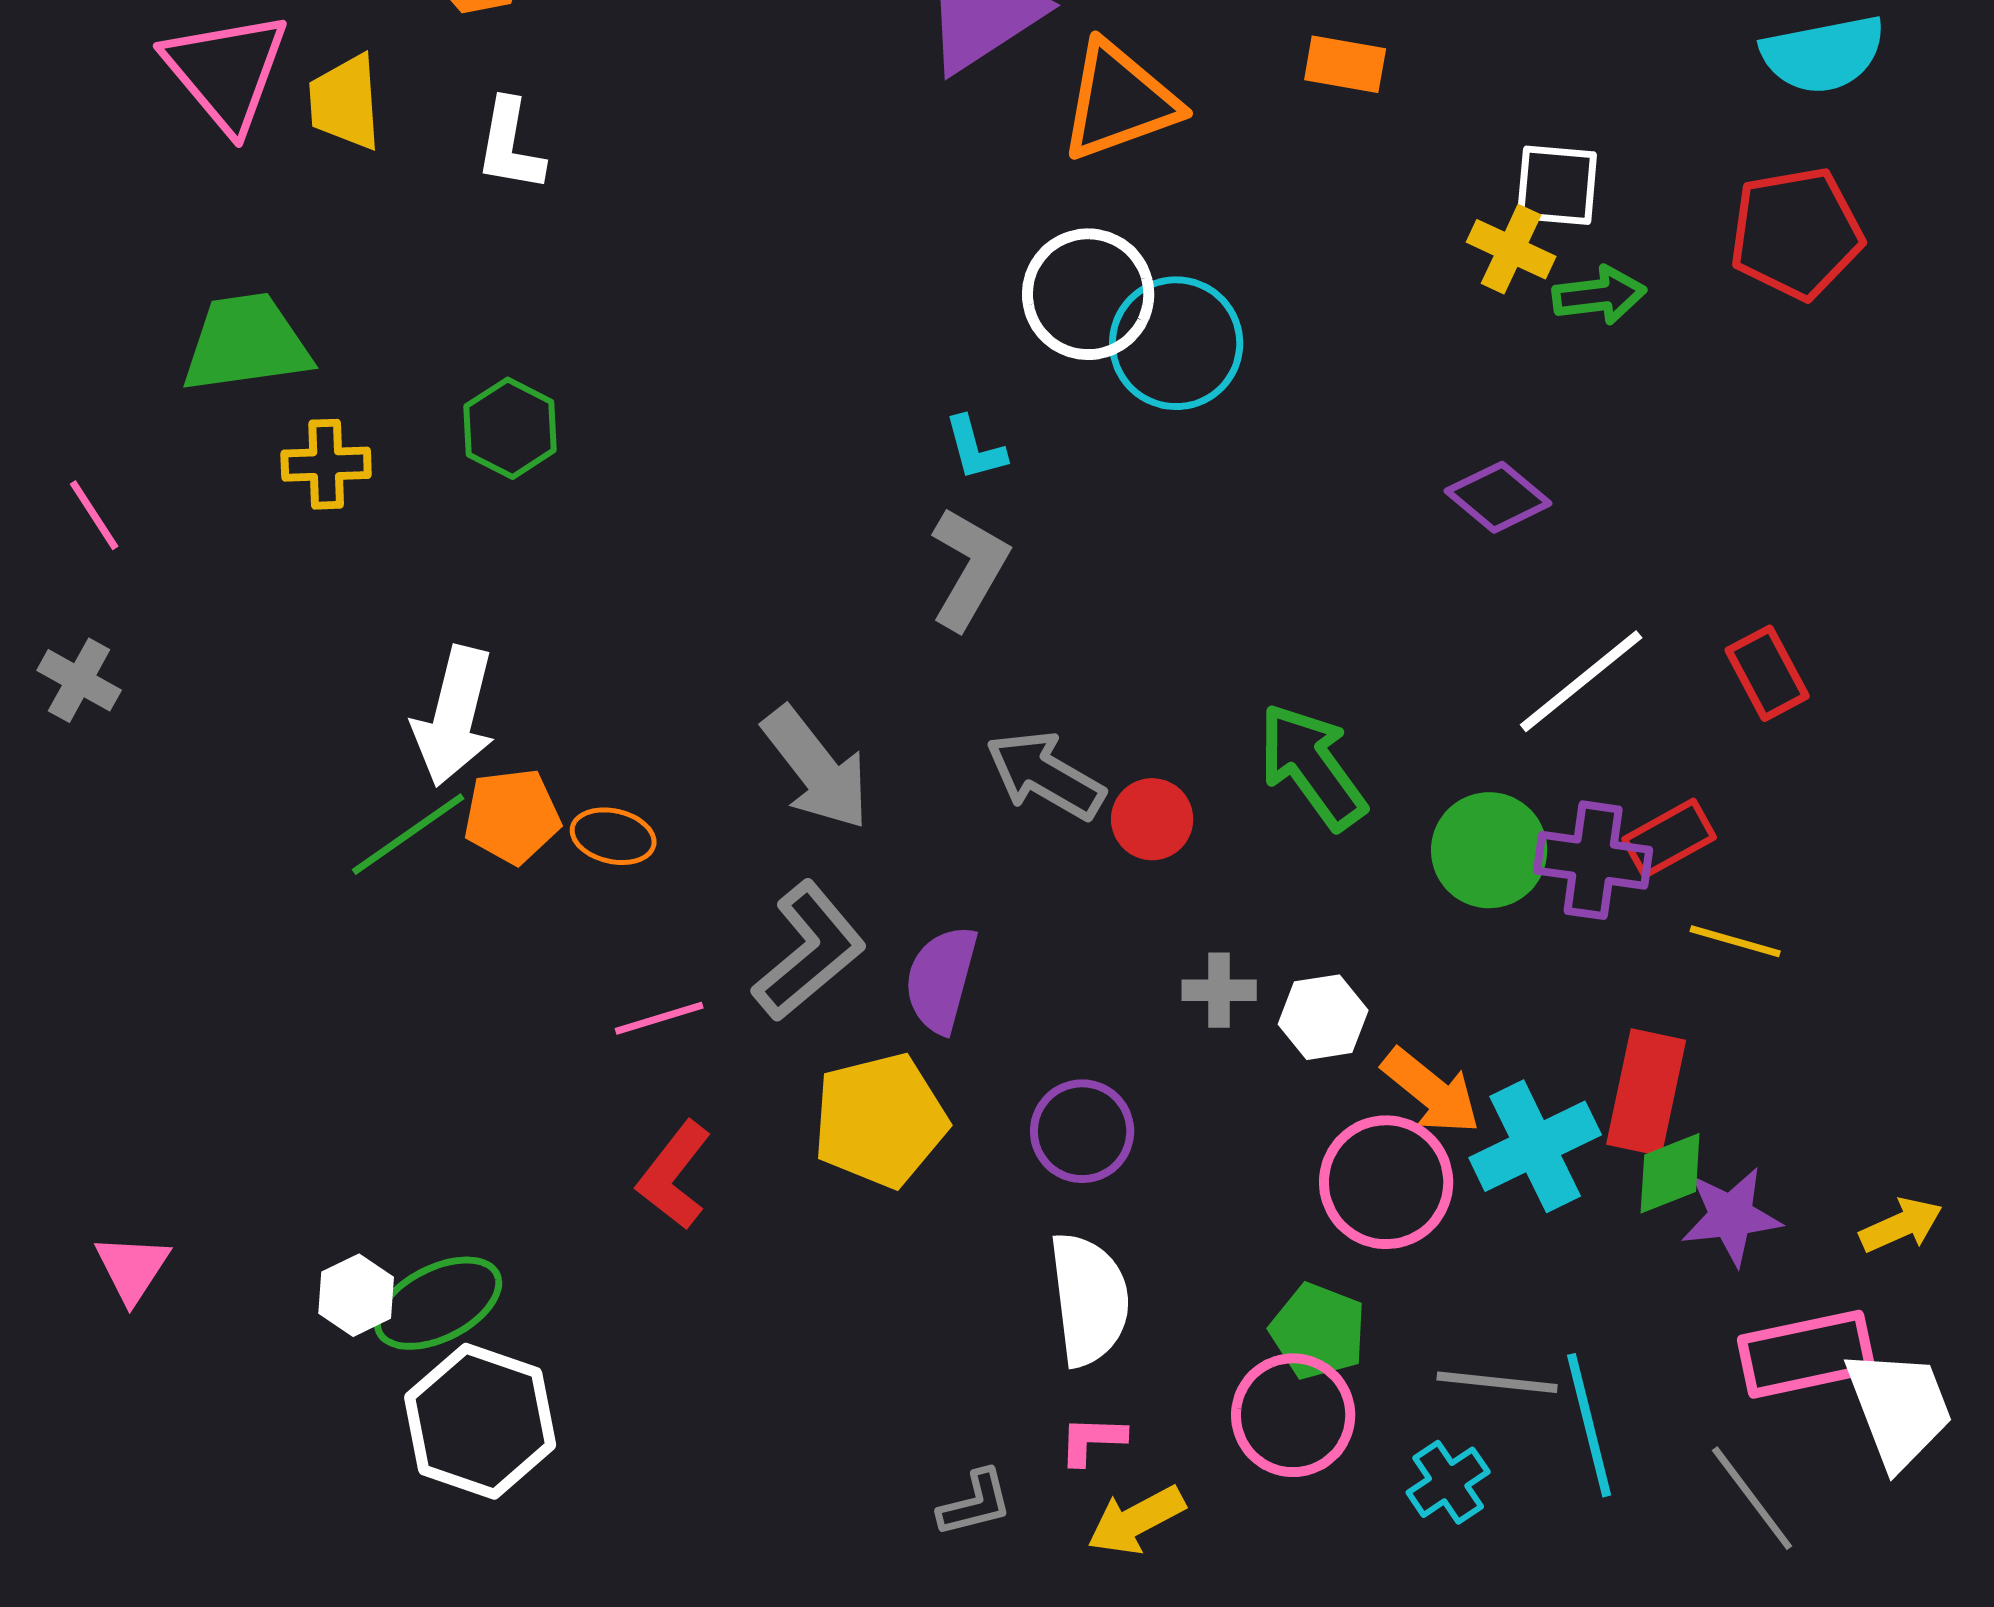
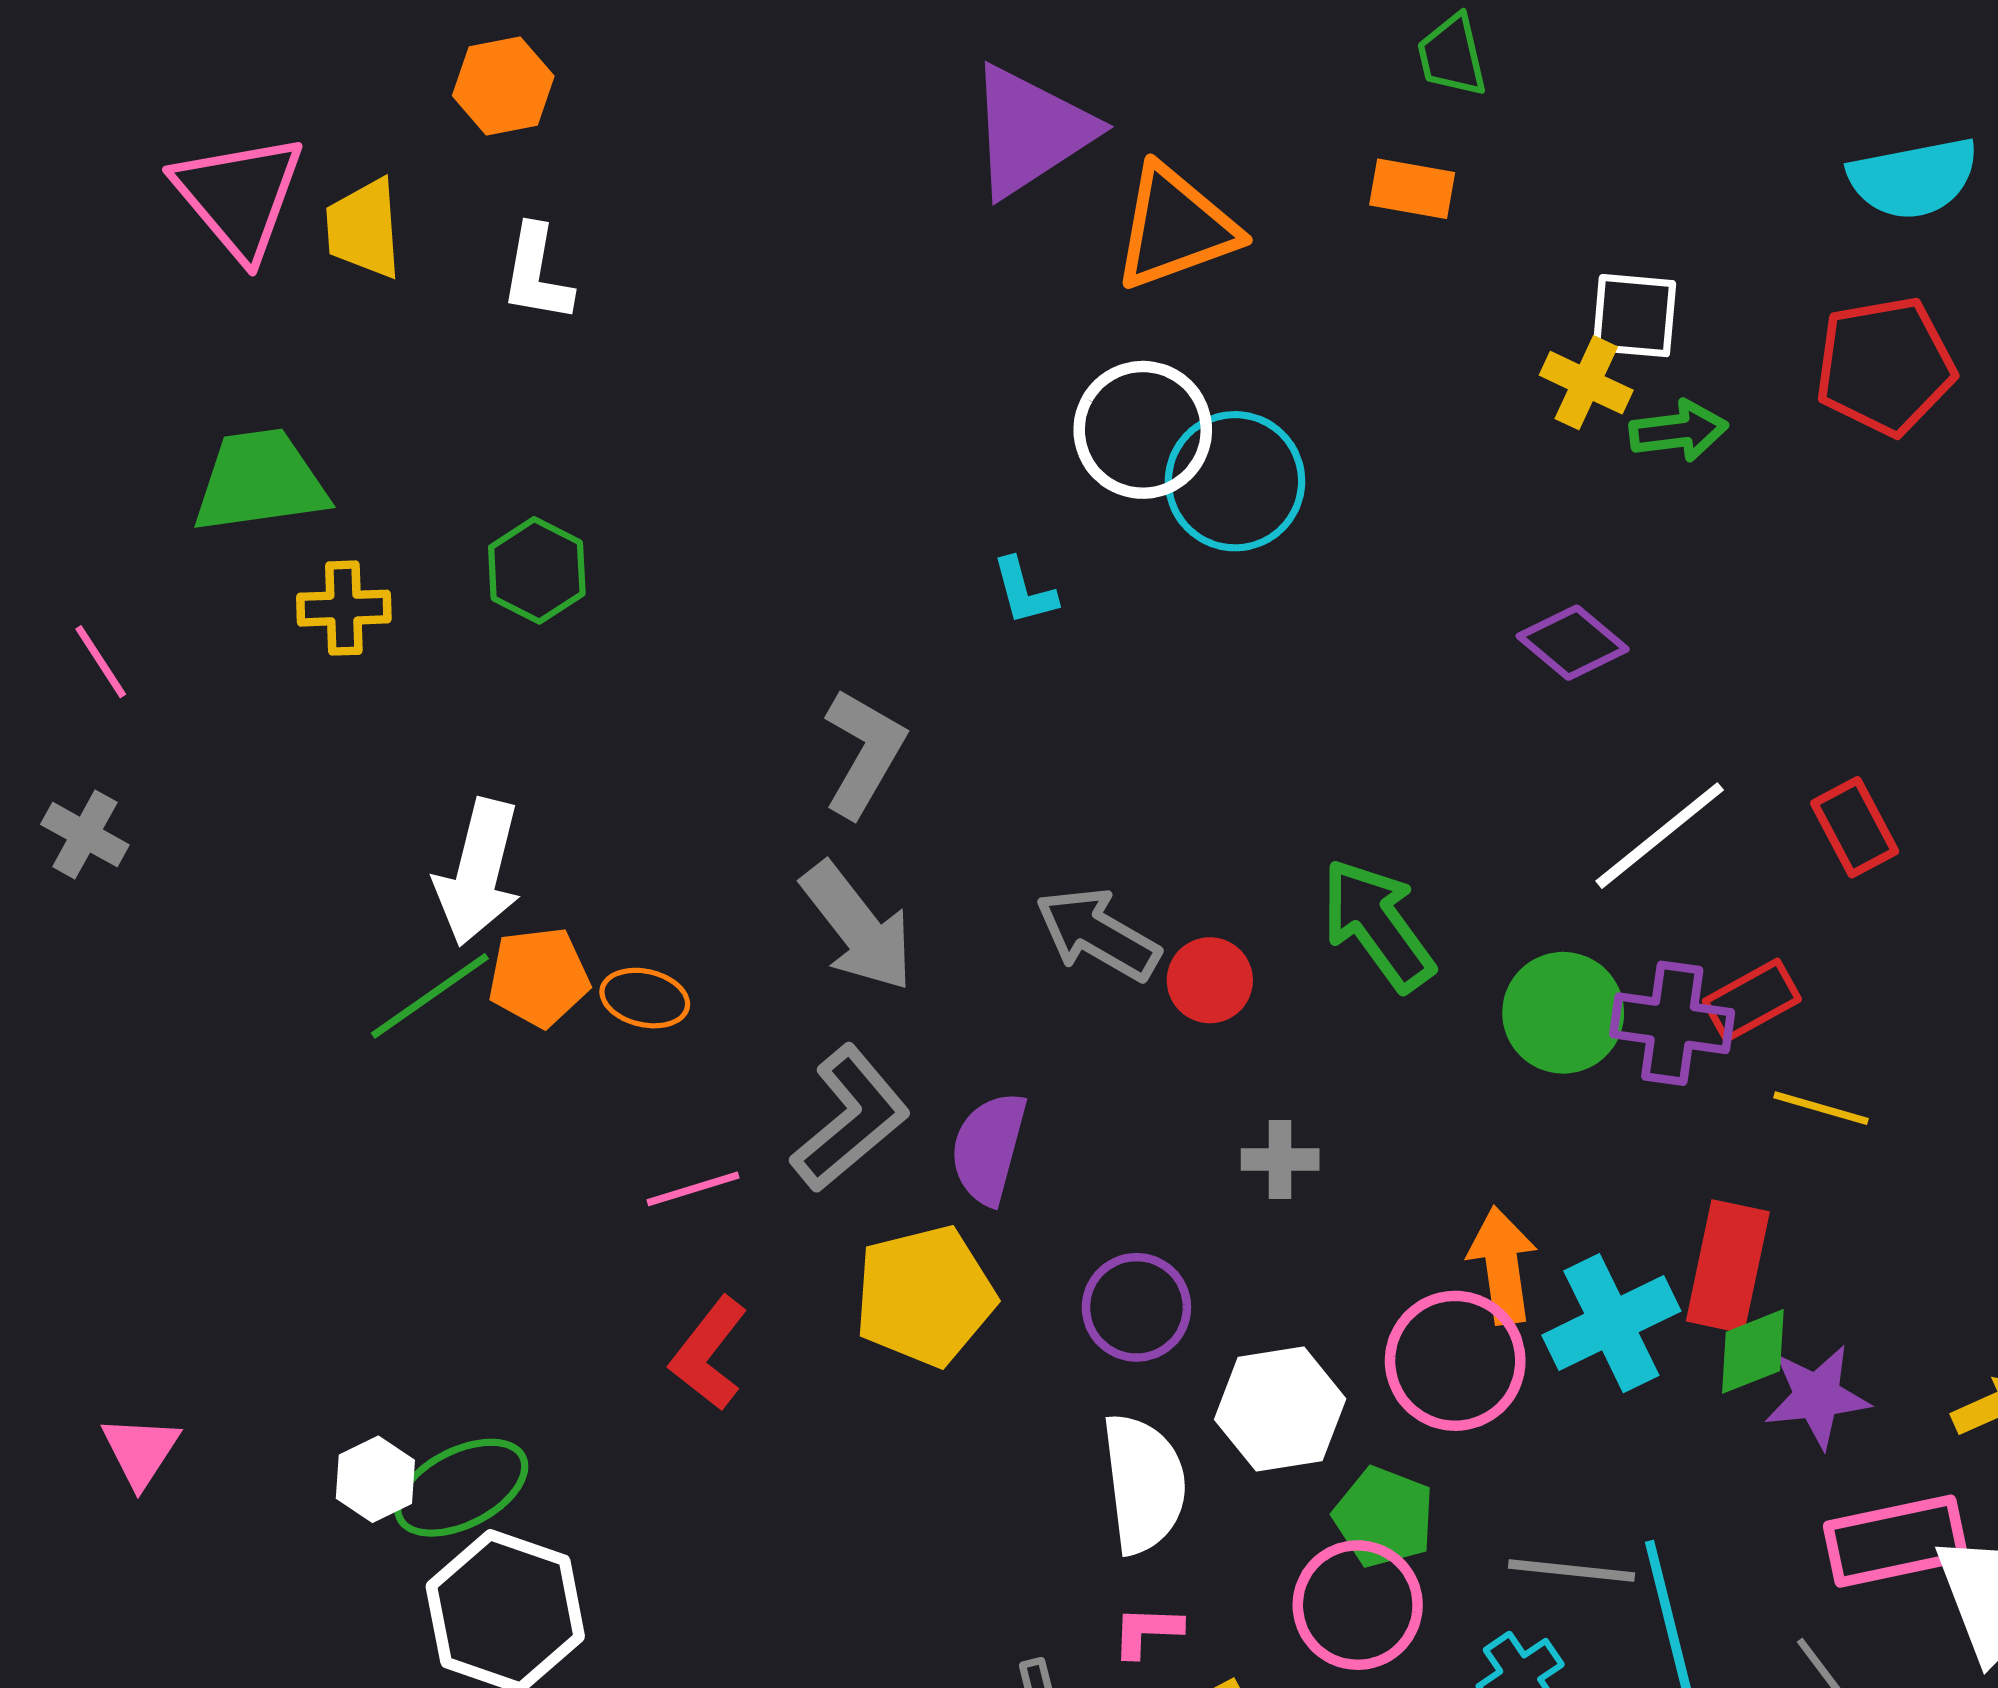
gray L-shape: (969, 568) -> (864, 753), moved
white hexagon: (1323, 1017) -> (1280, 1409), moved, size x1.4
orange arrow: (1431, 1091) -> (1502, 1265), turned -137

